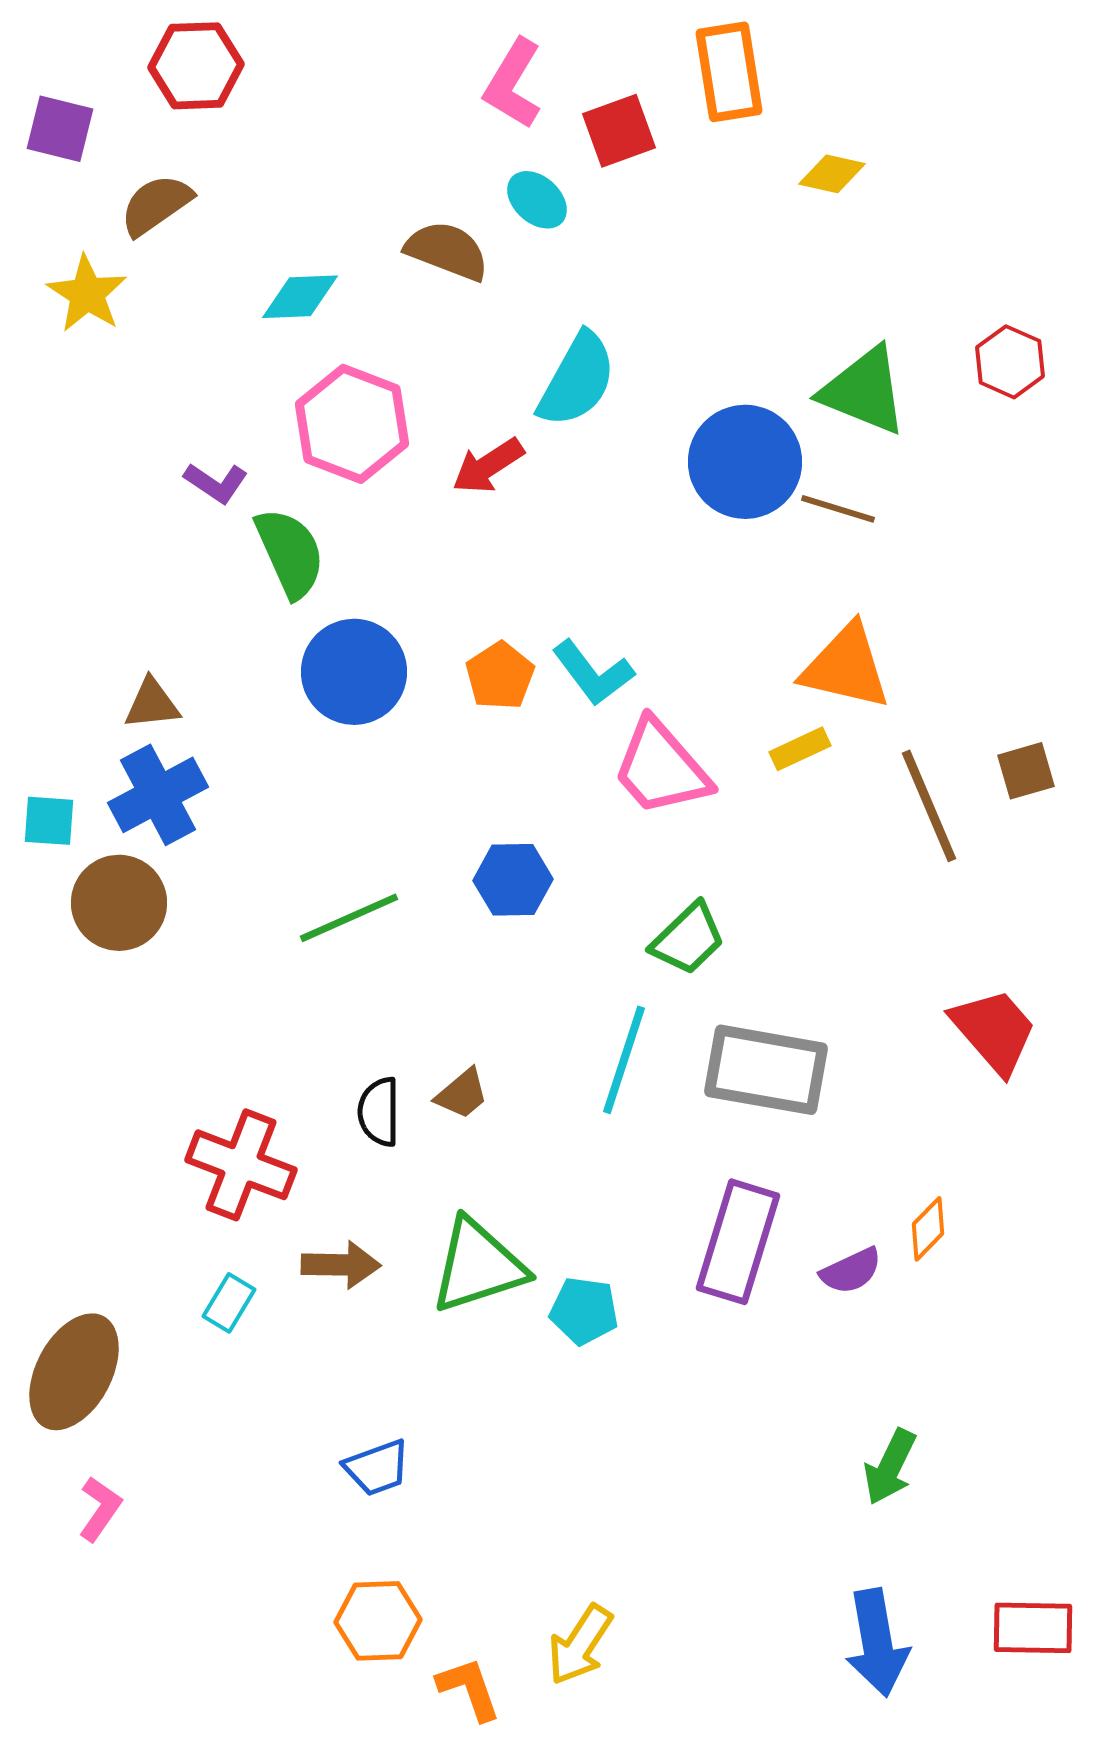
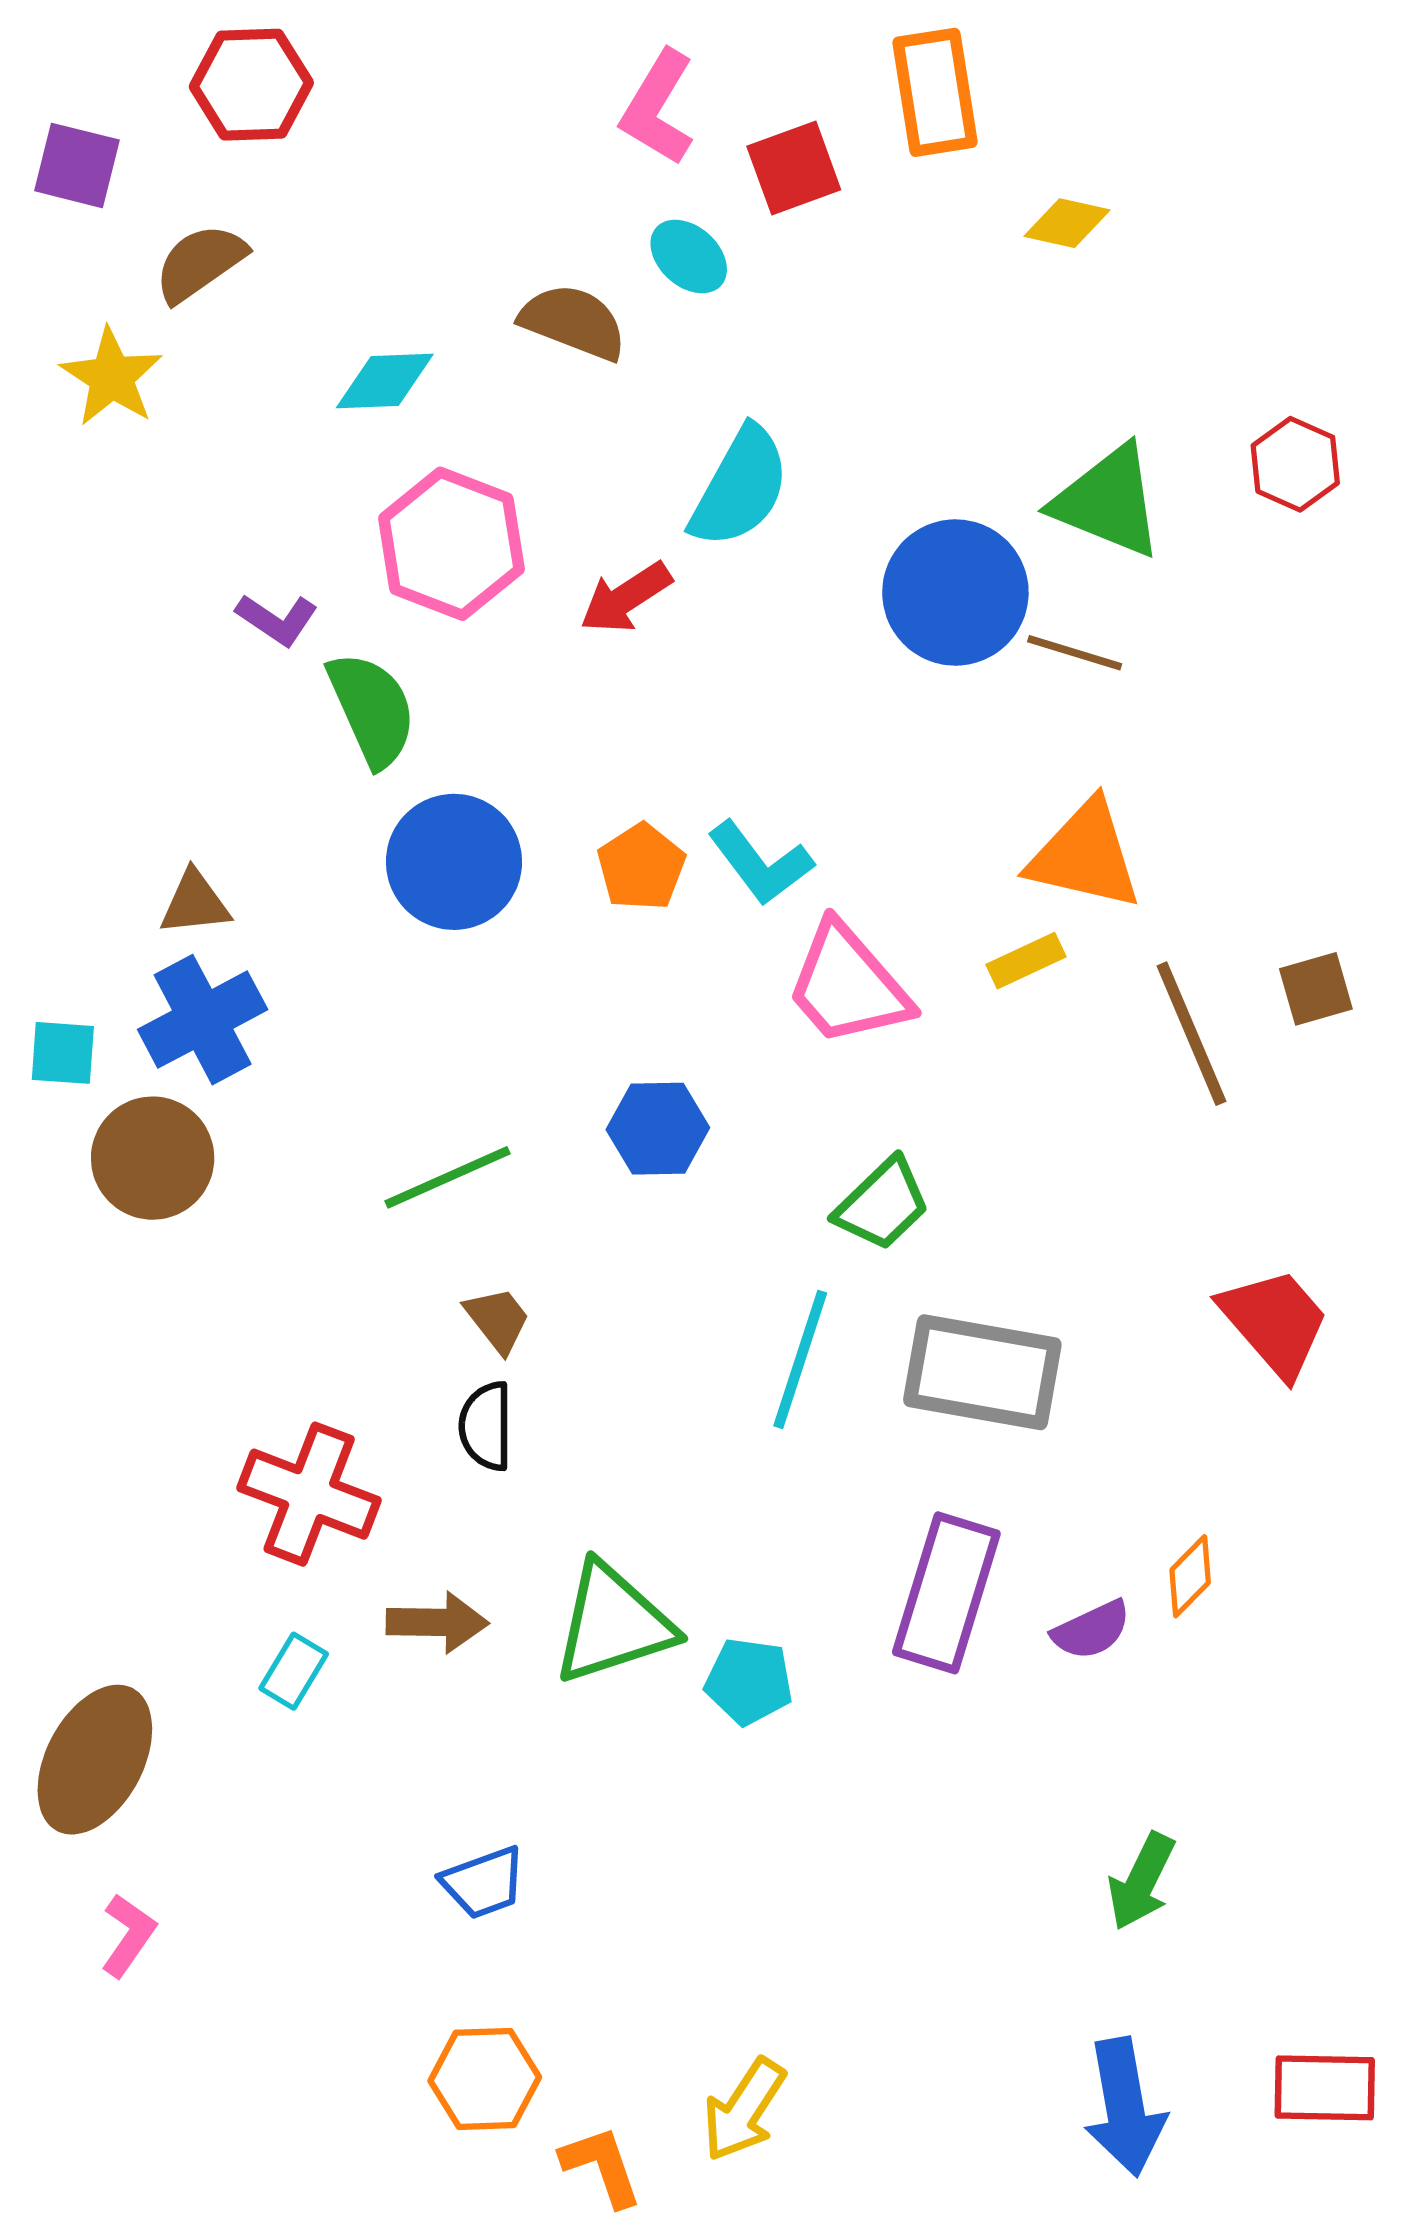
brown trapezoid: (462, 1094) -> (498, 1320), moved, turned -88

